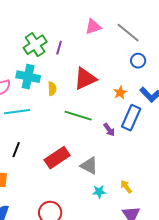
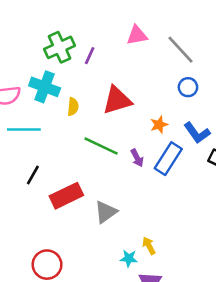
purple arrow: (109, 130) -> (137, 158), moved
black line: (16, 150) -> (33, 175), moved
gray triangle: (89, 166) -> (106, 212), turned 48
cyan star: (99, 192) -> (129, 258), moved

